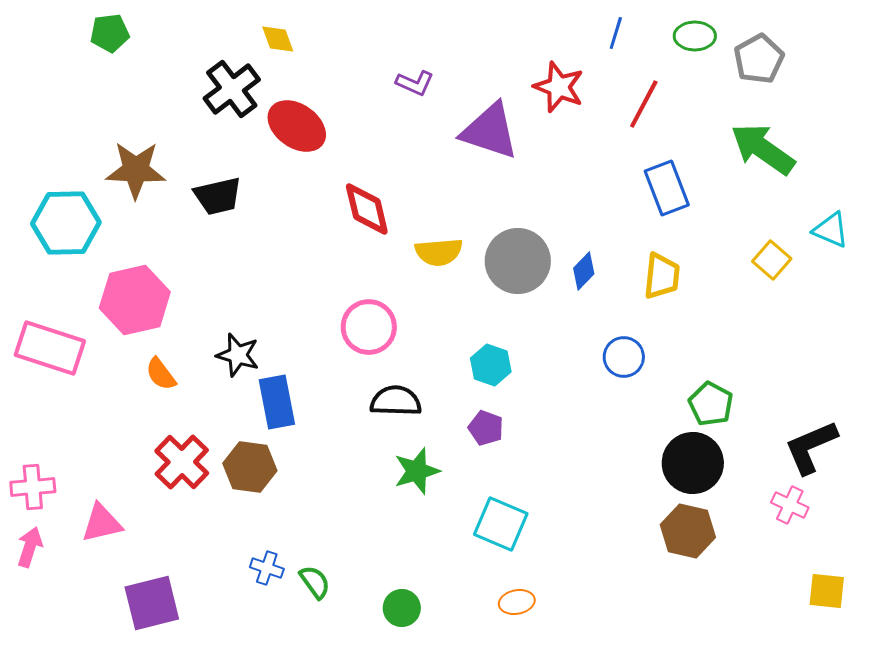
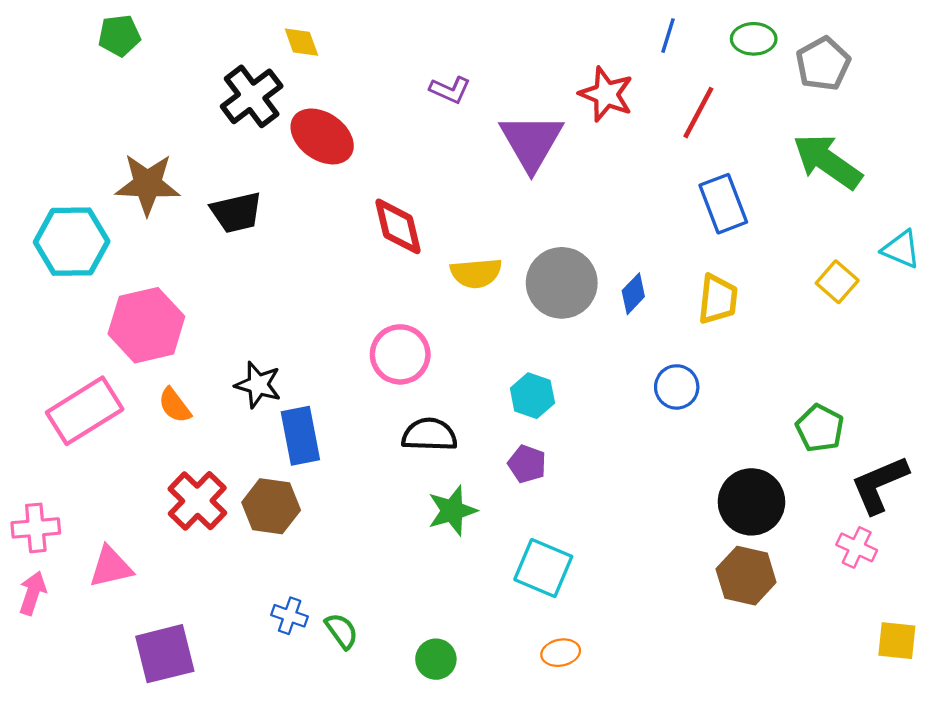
purple triangle: (490, 131) -> (531, 142), turned 42
pink rectangle: (50, 348) -> (85, 411), moved, turned -50
green pentagon: (711, 404) -> (820, 428), moved

